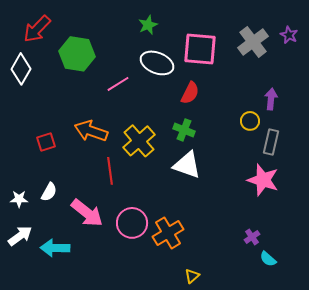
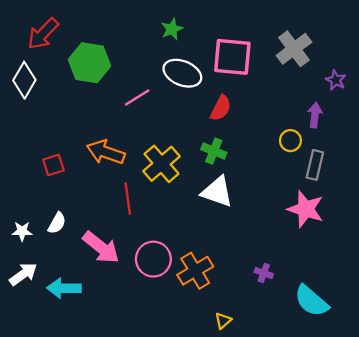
purple star: (289, 35) -> (336, 80), moved
purple cross: (252, 237) -> (264, 273), moved, turned -35
cyan semicircle: (268, 259) -> (311, 301), size x1.8

